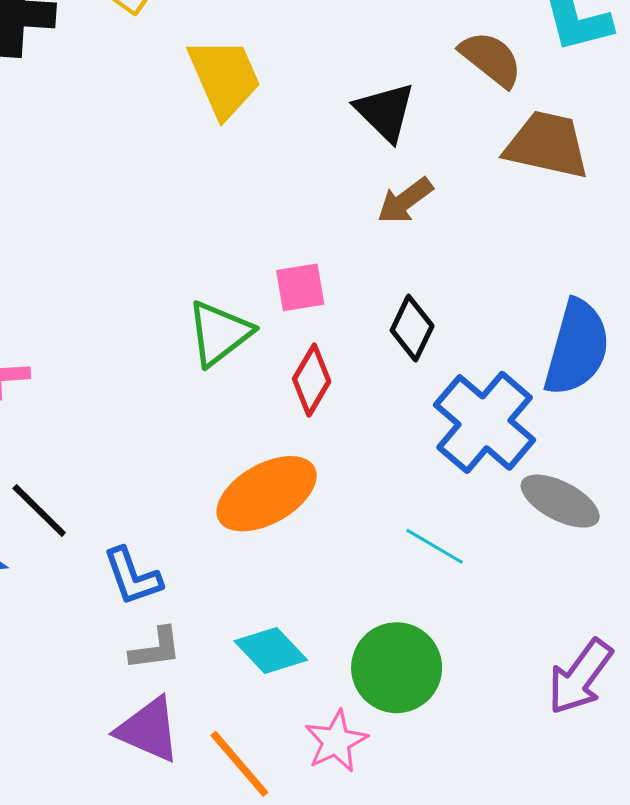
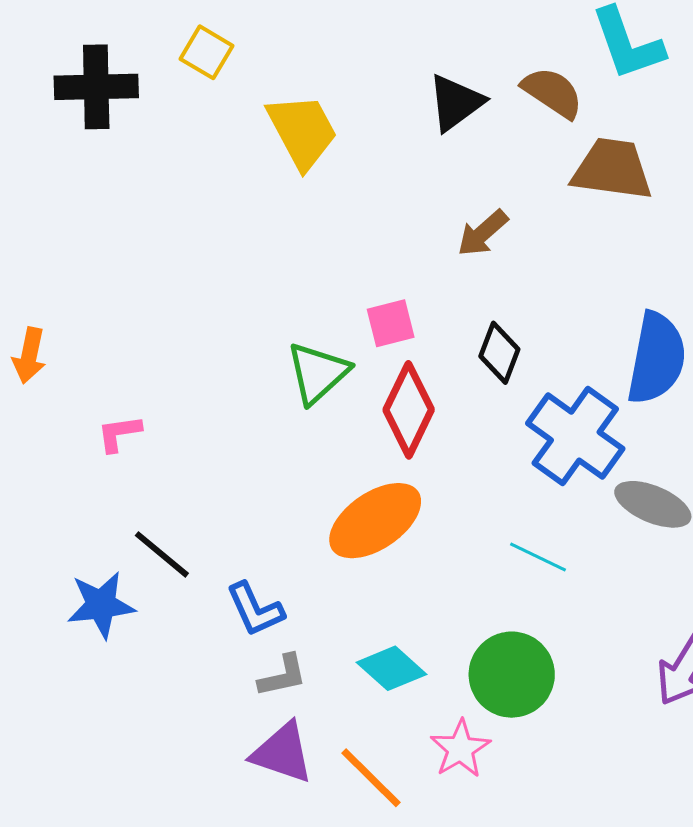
black triangle: (385, 112) -> (456, 103), moved, turned 44
red diamond: (312, 380) -> (409, 410), size x1.4

